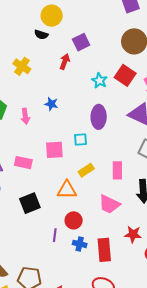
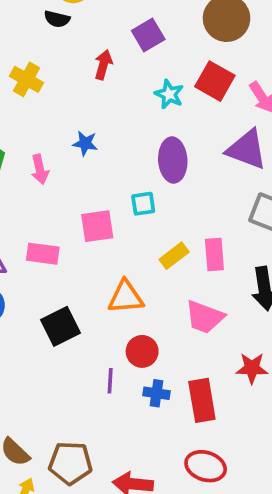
purple square: (81, 42) -> (148, 35), moved
yellow rectangle: (86, 170) -> (174, 256), moved

